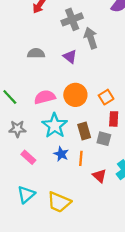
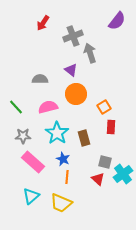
gray semicircle: (36, 53) -> (40, 79), moved
orange circle: (75, 95) -> (76, 94), moved
gray square: (104, 139) -> (105, 162), moved
pink rectangle: (28, 157) -> (33, 162), size x1.6
orange line: (81, 158) -> (67, 177), moved

